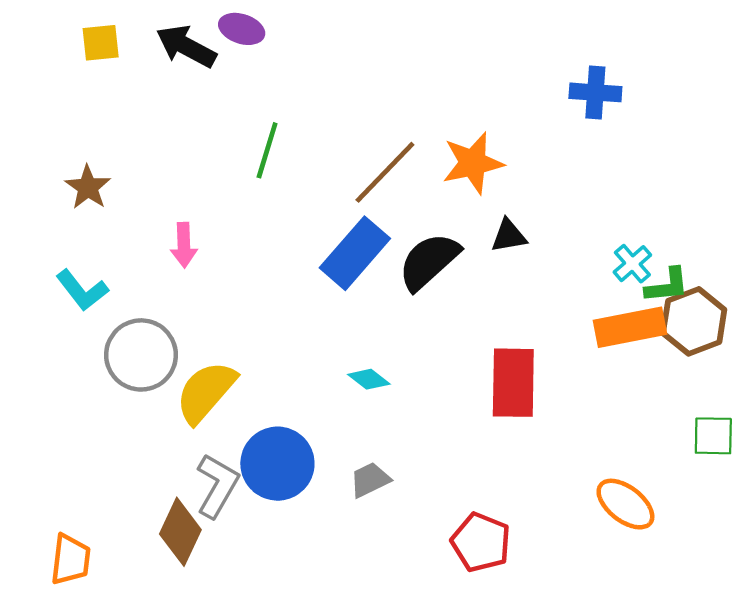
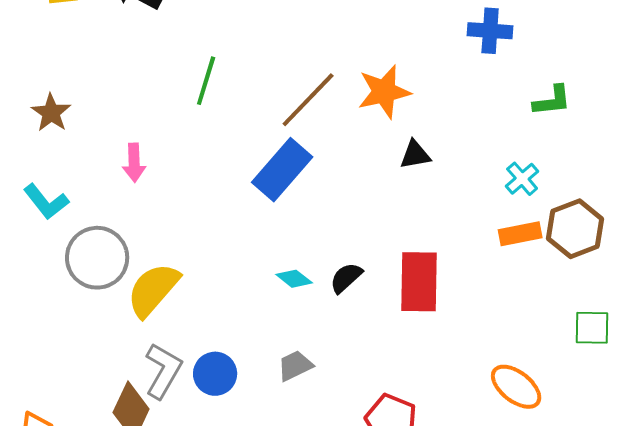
black semicircle: (429, 261) -> (346, 278), moved, size x0.6
green L-shape: (667, 286) -> (552, 101), moved
orange rectangle: (630, 327) -> (520, 234), size x0.7
blue circle: (277, 464) -> (215, 374), moved, size x0.7

